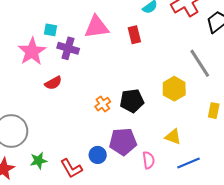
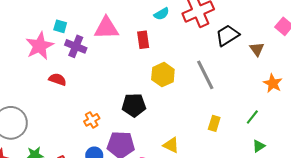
red semicircle: (53, 83) -> (58, 79), turned -138
yellow hexagon: (174, 89) -> (163, 75), moved
orange cross: (103, 104) -> (92, 120), moved

